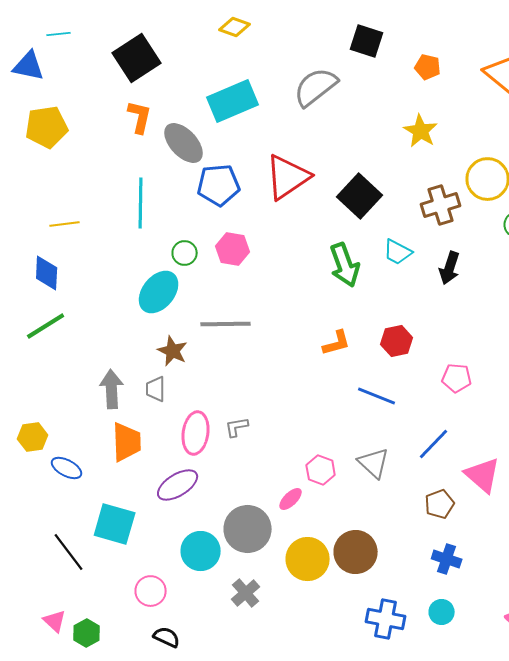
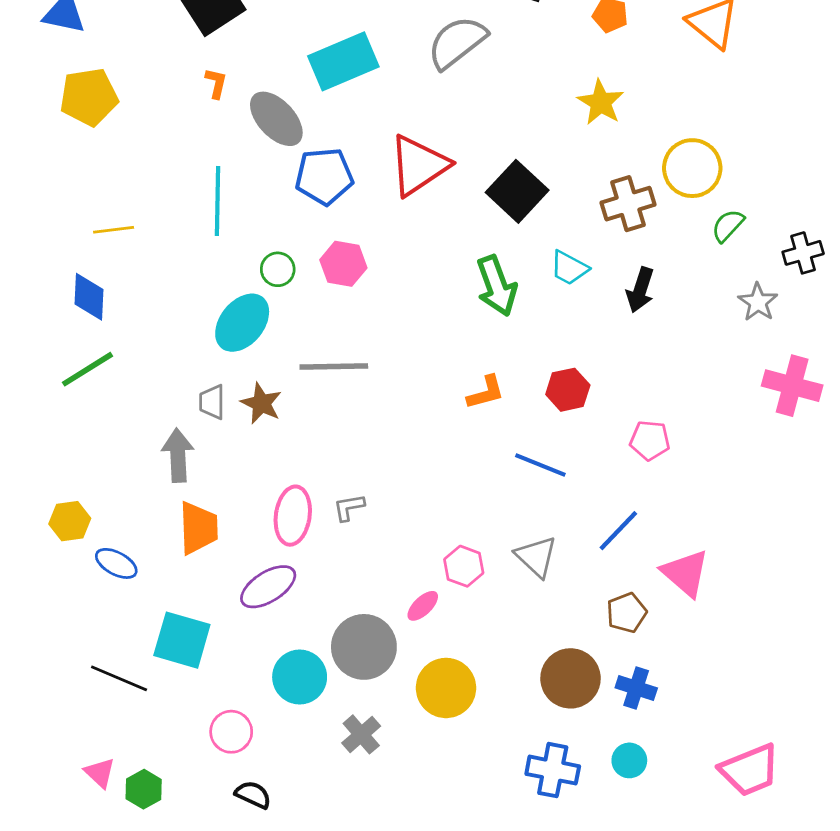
orange L-shape: (140, 117) -> (216, 83), size x0.7
gray trapezoid: (156, 389) -> (212, 402), moved
black line: (69, 552) -> (119, 678), turned -30
brown circle: (356, 552) -> (570, 678), moved

